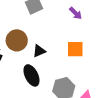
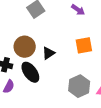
black ellipse: (31, 75) -> (30, 72), moved

